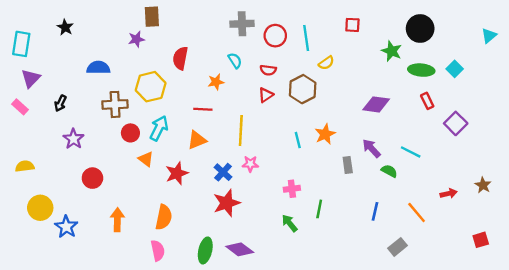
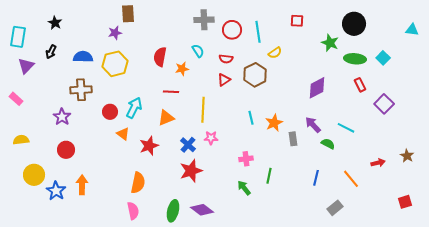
cyan triangle: (489, 36) -> (412, 30), turned 48
red semicircle: (180, 58) -> (160, 57), moved
yellow hexagon: (151, 87) -> (115, 64), moved
black arrow: (60, 103) -> (51, 52), moved
brown cross: (115, 104) -> (81, 90), moved
purple diamond: (376, 104) -> (317, 88), turned -35
pink rectangle: (20, 107) -> (16, 99), moved
orange star: (325, 134) -> (274, 123), moved
red circle: (92, 178) -> (66, 150), moved
orange arrow: (117, 220) -> (82, 185), moved

